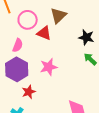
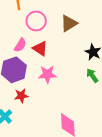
red triangle: (44, 33) -> (40, 48), moved

